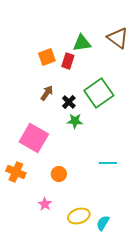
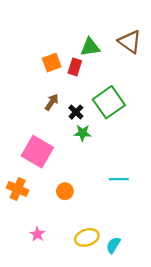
pink star: (45, 204) -> (37, 234), moved

